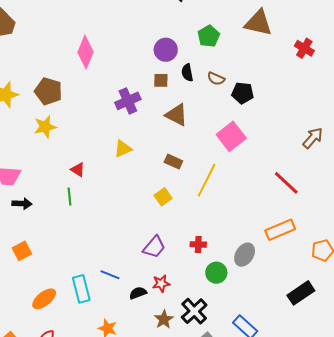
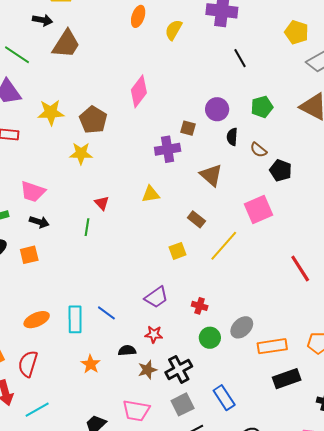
brown square: (161, 80) -> (188, 128), moved
orange rectangle: (280, 230) -> (272, 346), moved
orange square: (22, 251) -> (29, 255), moved
black semicircle: (138, 293) -> (127, 350), moved

